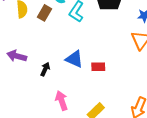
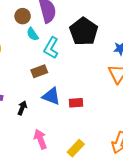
brown rectangle: (44, 13) -> (39, 71), moved, turned 42

